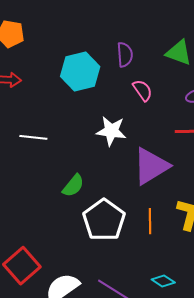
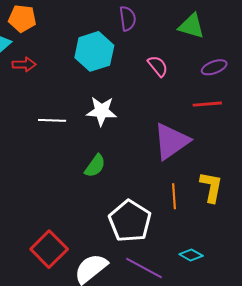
purple semicircle: (125, 55) -> (128, 18), moved
white star: (111, 131) -> (101, 111), moved
white pentagon: (104, 220) -> (130, 221), moved

